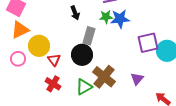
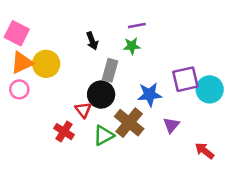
blue star: (120, 19) -> (150, 95), moved
yellow circle: (39, 46) -> (46, 64), moved
pink circle: (18, 59) -> (19, 89), moved
red triangle: (54, 60) -> (83, 110), moved

